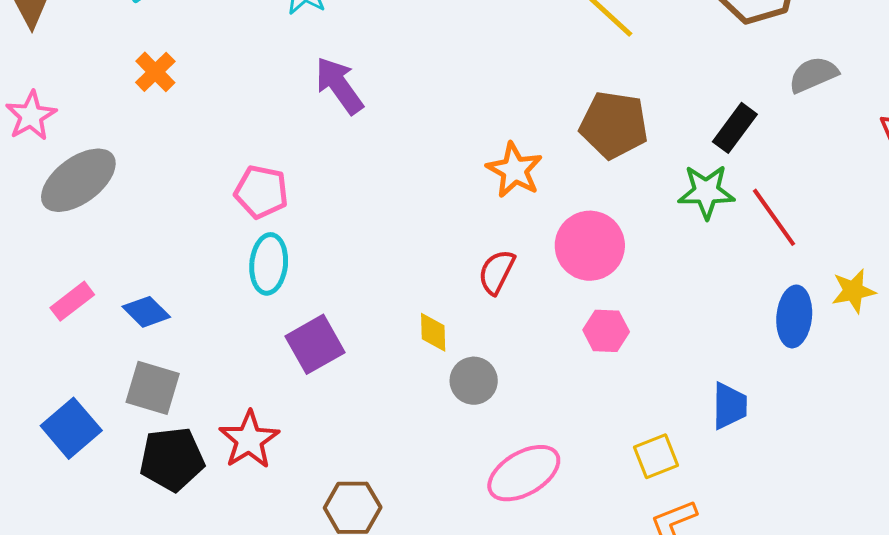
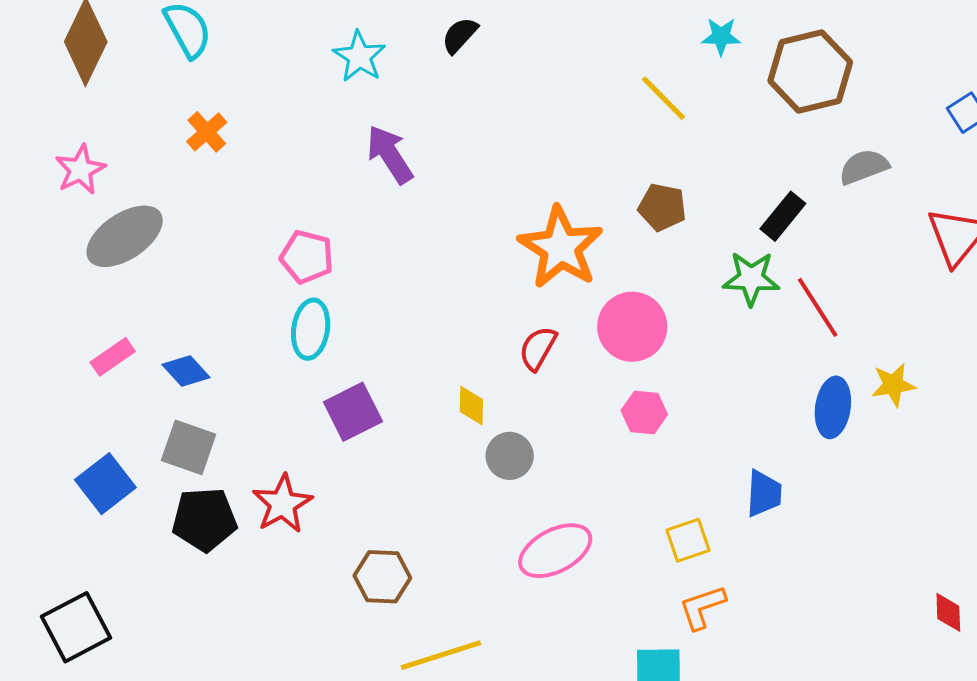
brown pentagon: (614, 125) -> (662, 207), size x0.7
orange star: (514, 170) -> (561, 247), size x1.5

